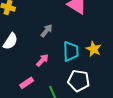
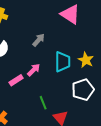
white pentagon: (79, 81) -> (83, 90), moved, turned -30
pink rectangle: (27, 83) -> (16, 80), moved

